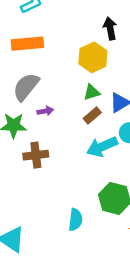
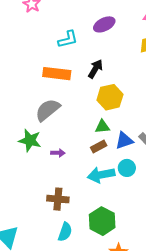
black arrow: (110, 28) -> (95, 69), moved, turned 30
purple arrow: (45, 111) -> (58, 153), moved
brown cross: (36, 155) -> (58, 199), moved

